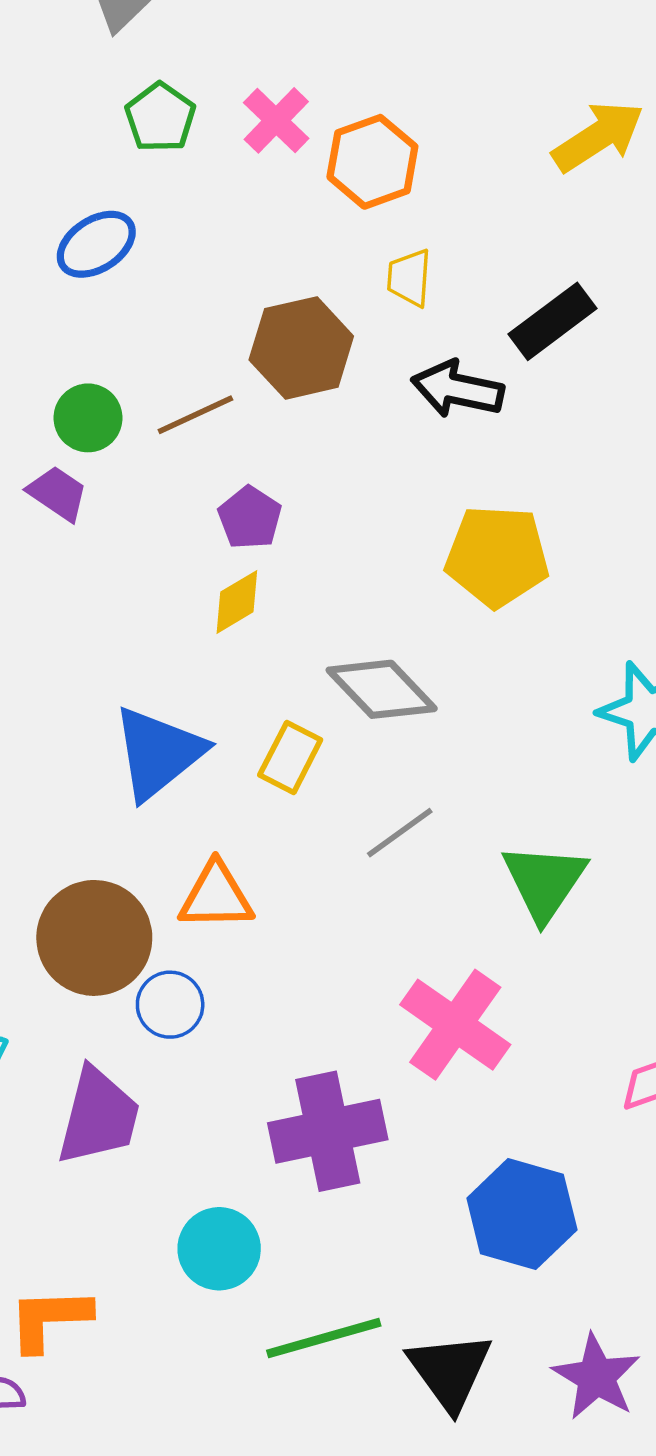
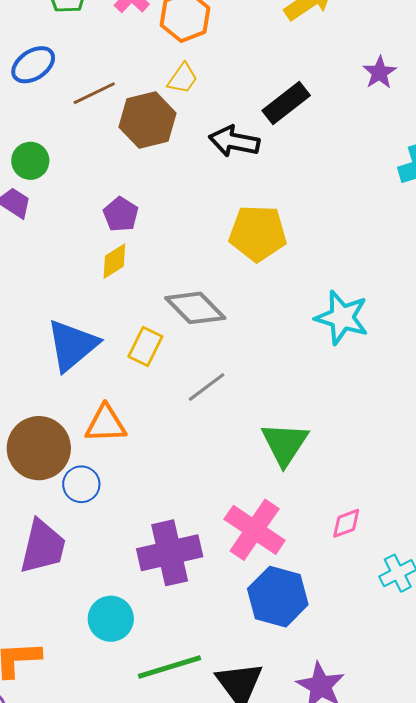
yellow trapezoid: (409, 278) -> (183, 78), moved, turned -148
brown line: (195, 415) -> (94, 93), moved
green triangle: (544, 882) -> (285, 444), moved
pink cross: (455, 1025) -> (255, 530), moved

